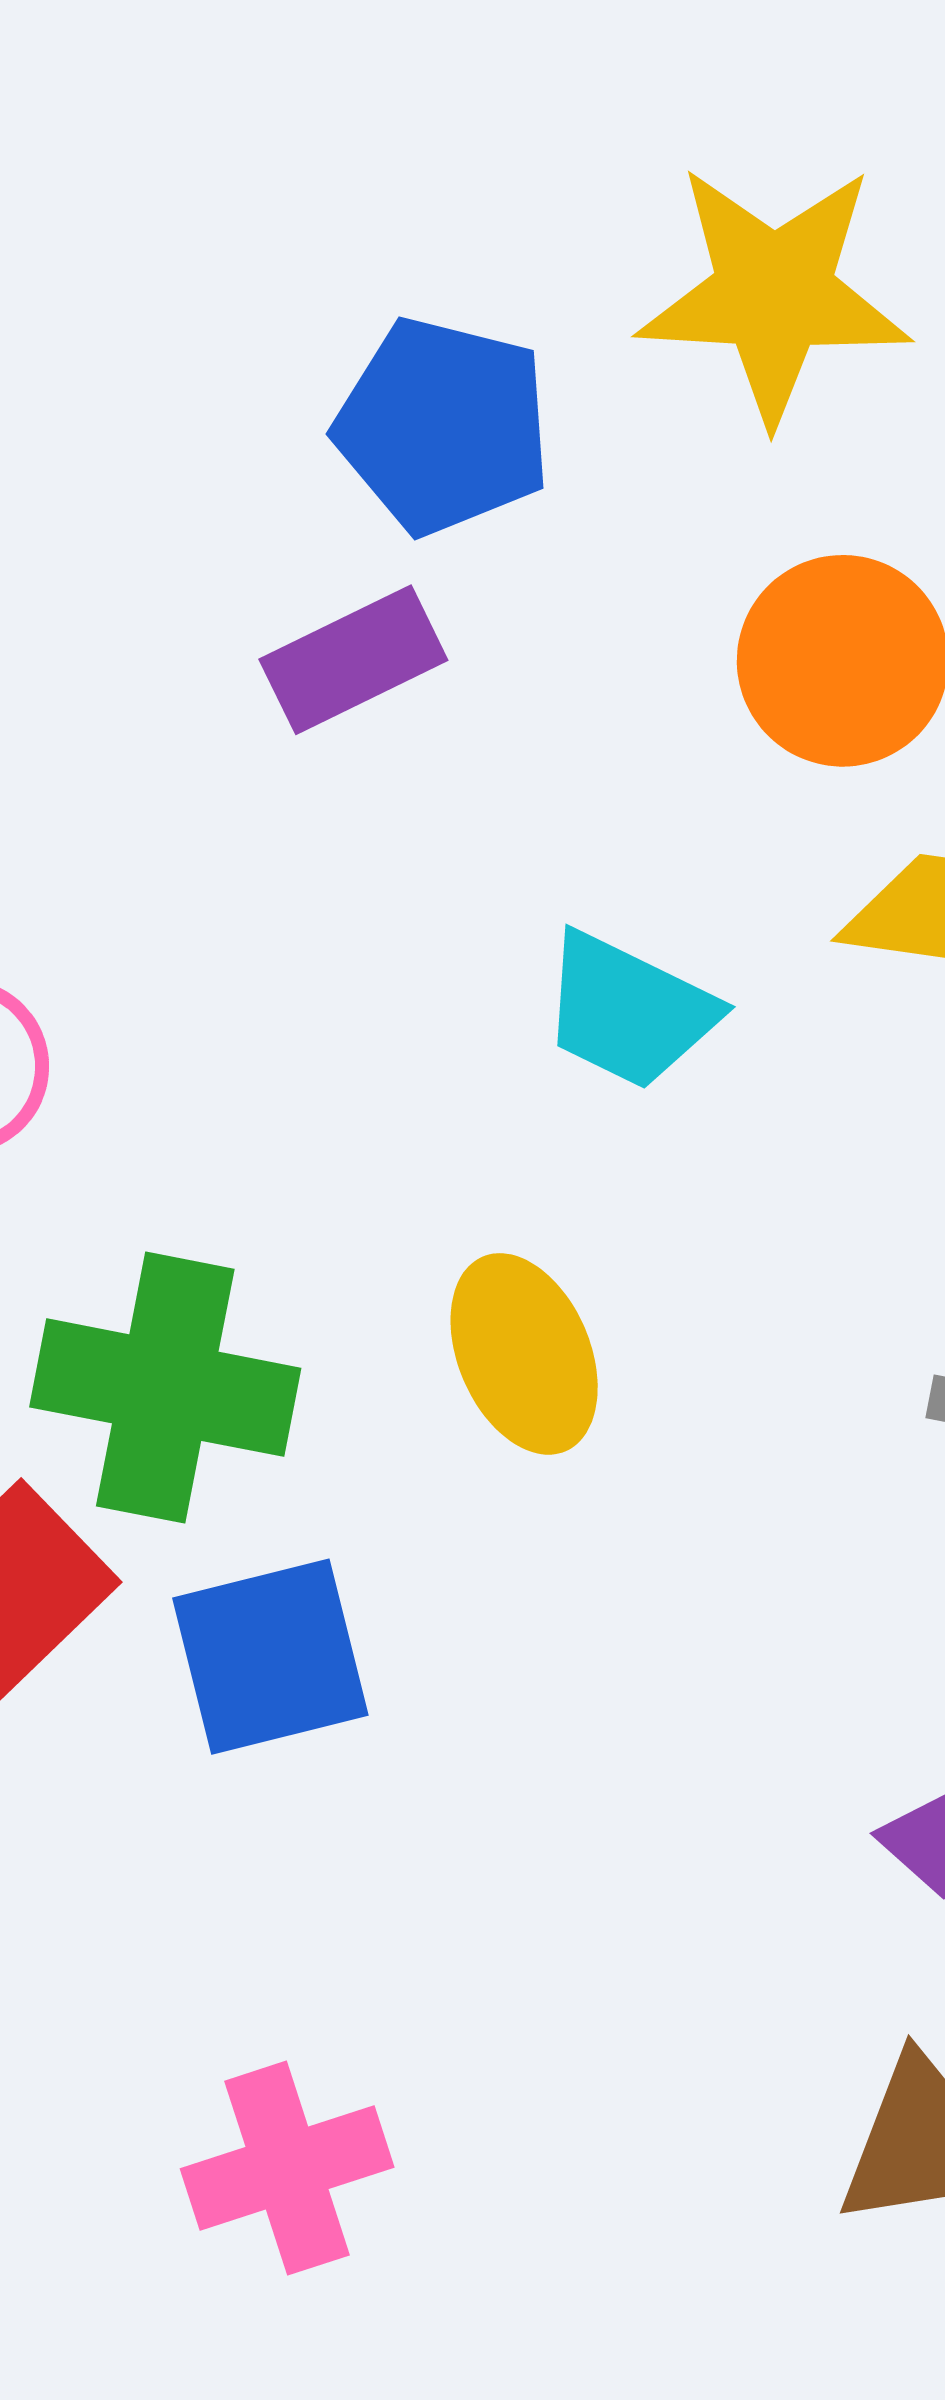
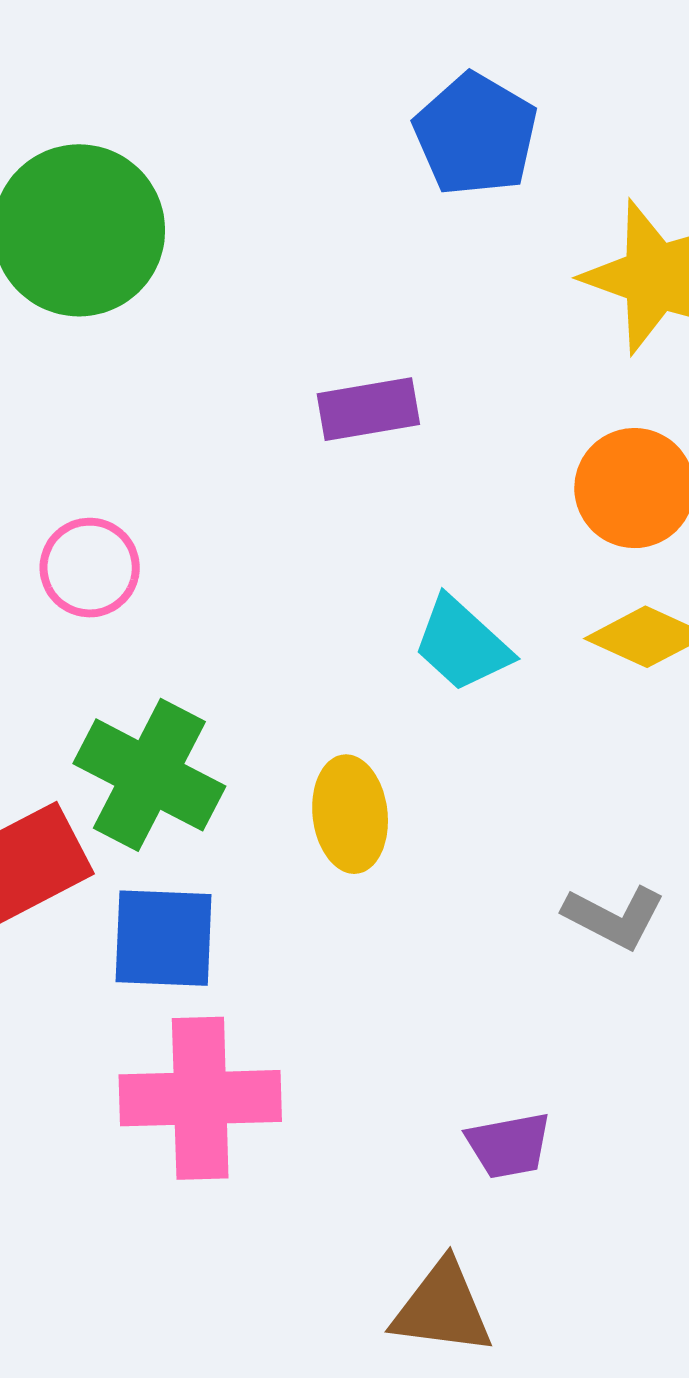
blue pentagon: (443, 426) -> (476, 135), moved
pink cross: (287, 2168) -> (200, 1098), moved, size x1.4

